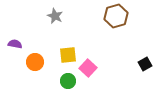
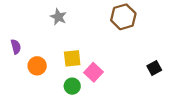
purple semicircle: (15, 44) -> (16, 47), turned 64

